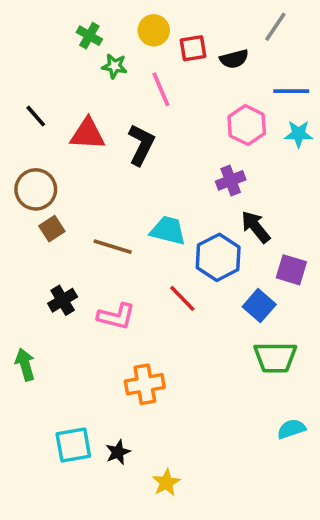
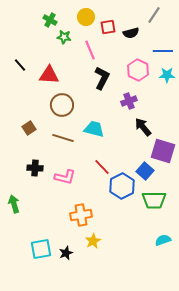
black L-shape: (141, 145) -> (102, 78), moved
brown circle: (36, 189) -> (62, 105), moved
blue hexagon: (218, 257) -> (122, 186), moved
purple square: (291, 270) -> (163, 151), size x1.4
black cross: (63, 300) -> (35, 168), turned 35
yellow star: (166, 483) -> (93, 241), moved

